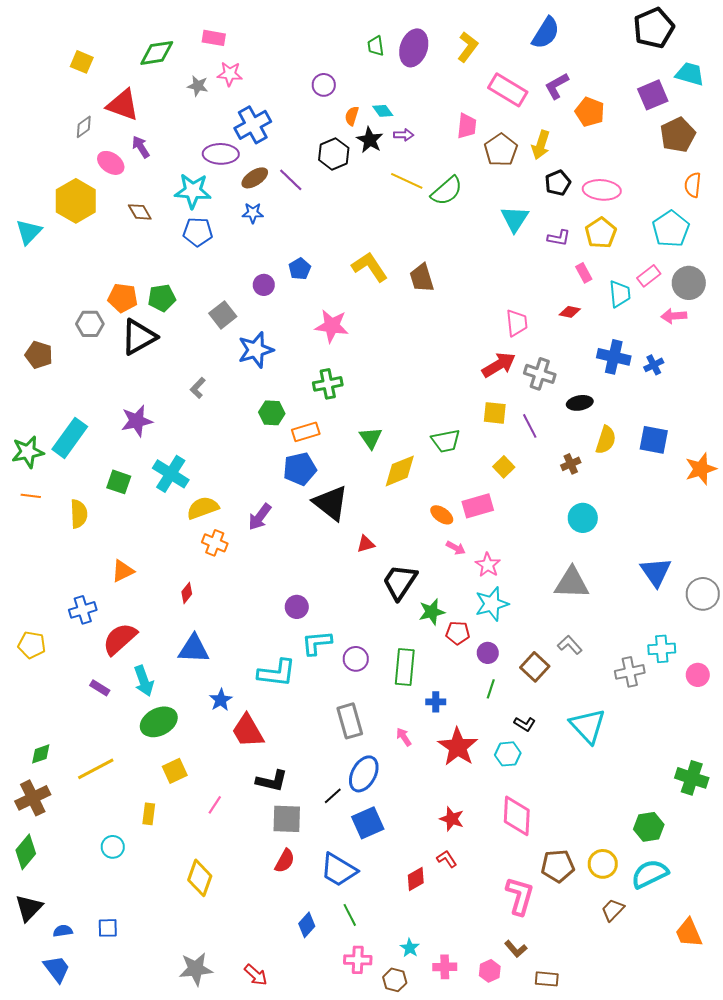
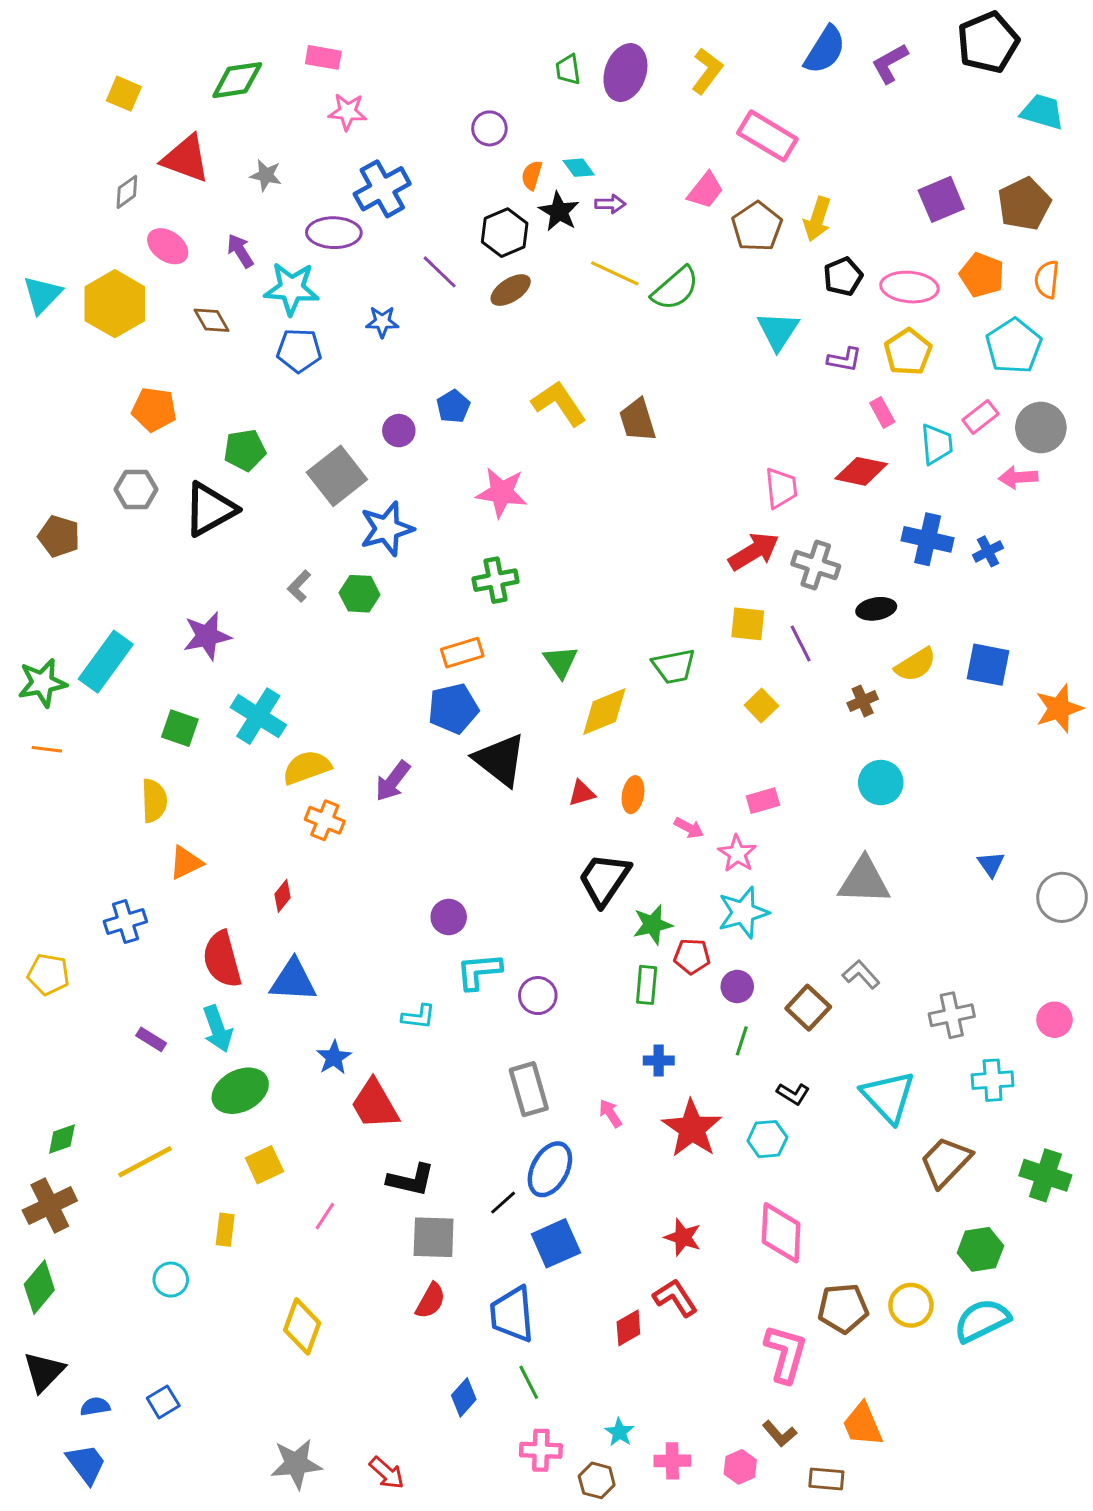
gray star: (198, 86) -> (266, 175), moved
purple L-shape: (557, 86) -> (890, 63), moved
purple square: (653, 95) -> (941, 199), moved
orange pentagon: (590, 112) -> (982, 275), moved
pink trapezoid: (467, 126) -> (706, 190), turned 32
purple arrow: (141, 147) -> (240, 251), moved
brown ellipse: (255, 178) -> (511, 290), moved
cyan triangle: (29, 232) -> (42, 295), moved
orange pentagon: (123, 298) -> (154, 409), moved
red diamond: (570, 312) -> (861, 471), size x1.6
gray square: (223, 315) -> (337, 476), size x1.4
green hexagon: (272, 413) -> (360, 594), moved
yellow semicircle: (606, 440) -> (915, 665), turned 40
pink rectangle: (478, 506) -> (763, 801), moved, size x0.7
yellow semicircle: (79, 514) -> (154, 801), moved
orange ellipse: (442, 515) -> (633, 795), moved, turned 65
red triangle: (366, 544) -> (582, 793), moved
blue triangle: (656, 572) -> (991, 864), size x0.6
red semicircle: (120, 639) -> (222, 959), moved, turned -63
cyan cross: (662, 649) -> (993, 1080), moved
green rectangle: (405, 667) -> (647, 985), moved, size x0.7
cyan L-shape: (277, 673) -> (418, 1017), size x0.6
red L-shape: (447, 859) -> (675, 1298), size x1.4
blue trapezoid: (339, 870) -> (512, 1314), turned 54
brown trapezoid: (613, 910) -> (946, 1162), moved, size x1.5
blue square: (108, 928) -> (163, 1402), turned -30
orange trapezoid: (689, 933) -> (863, 1425), moved

